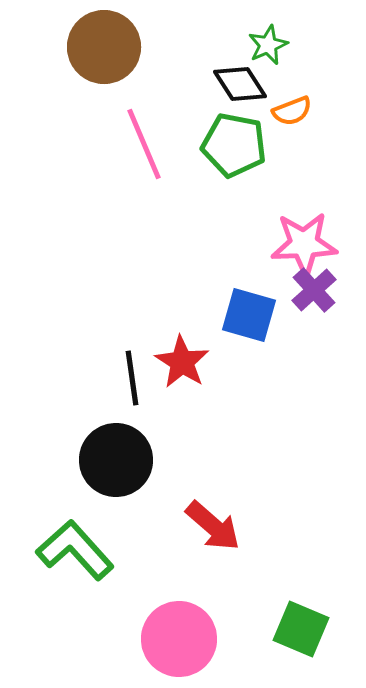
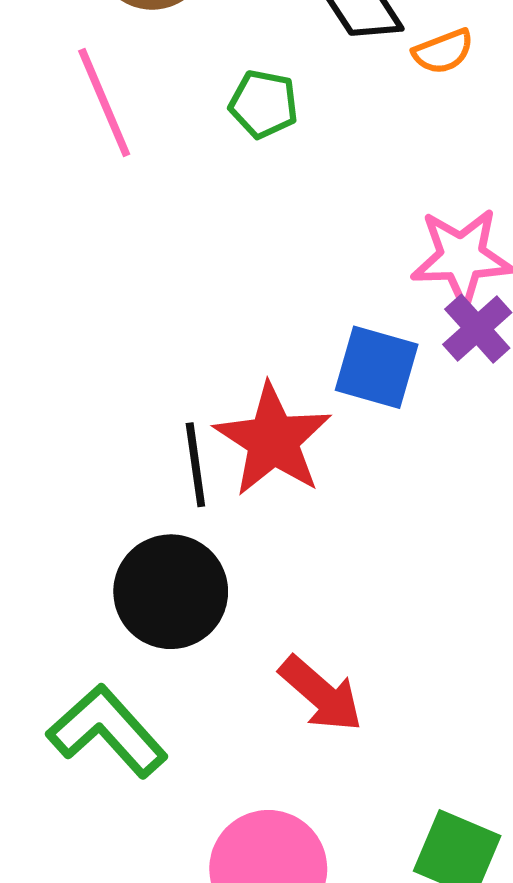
pink line: (144, 144) -> (104, 103), moved
green pentagon: (234, 145) -> (264, 104), moved, size x0.7
red star: (182, 362) -> (273, 440), size x1.4

